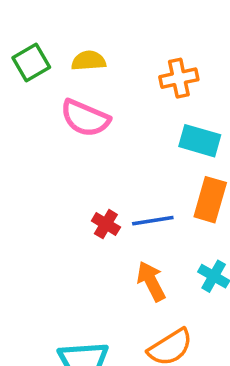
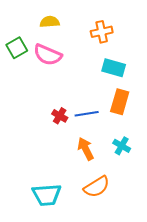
green square: (31, 63) -> (17, 48), moved

